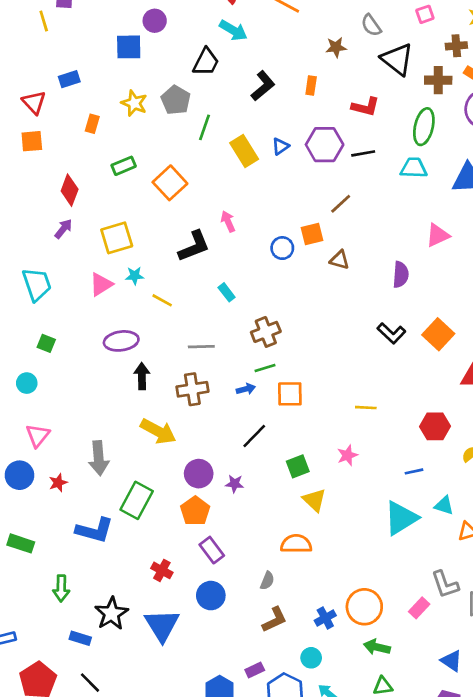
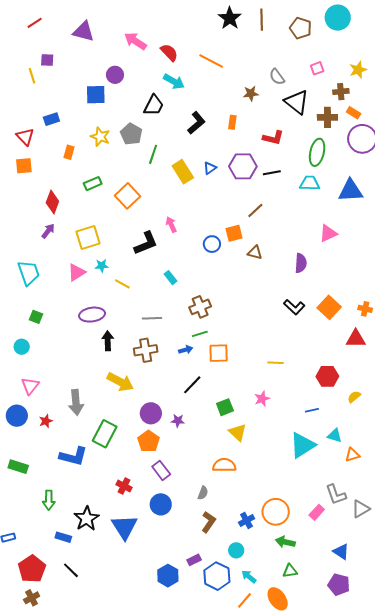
brown L-shape: (274, 620) -> (209, 522), turned -30

